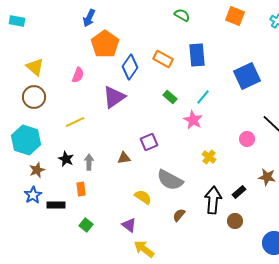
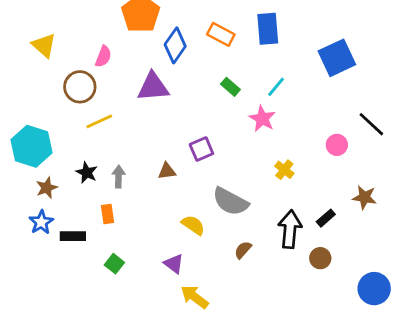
brown circle: (34, 97) -> (80, 87), moved
purple triangle: (114, 97) -> (153, 87), turned 30

